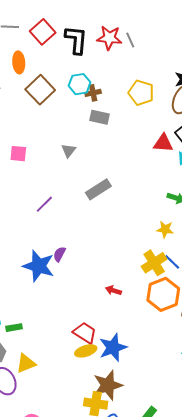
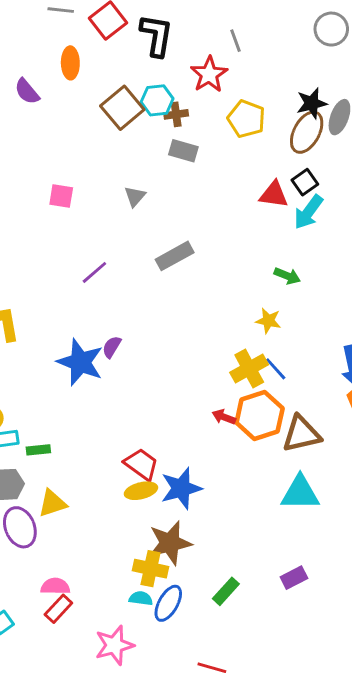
red star: (109, 38) -> (209, 74), moved, turned 30
brown square: (40, 90) -> (122, 108), moved
red arrow: (113, 290) -> (224, 417), moved

